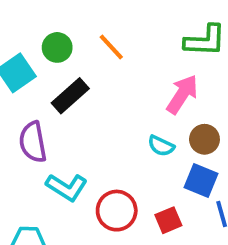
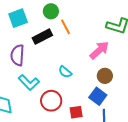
green circle: (57, 47) -> (51, 11), moved
orange line: (111, 47) -> (65, 27), moved
cyan semicircle: (161, 146) -> (65, 72), moved

